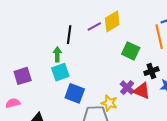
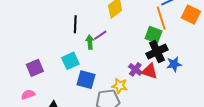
purple line: (94, 26) -> (100, 35), moved
green square: (131, 51) -> (153, 35), moved
green arrow: (57, 54) -> (90, 42), moved
black cross: (151, 71) -> (157, 52), size x1.5

